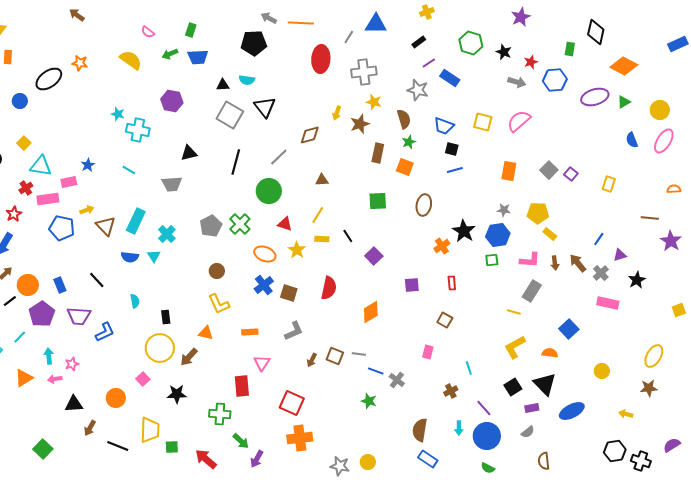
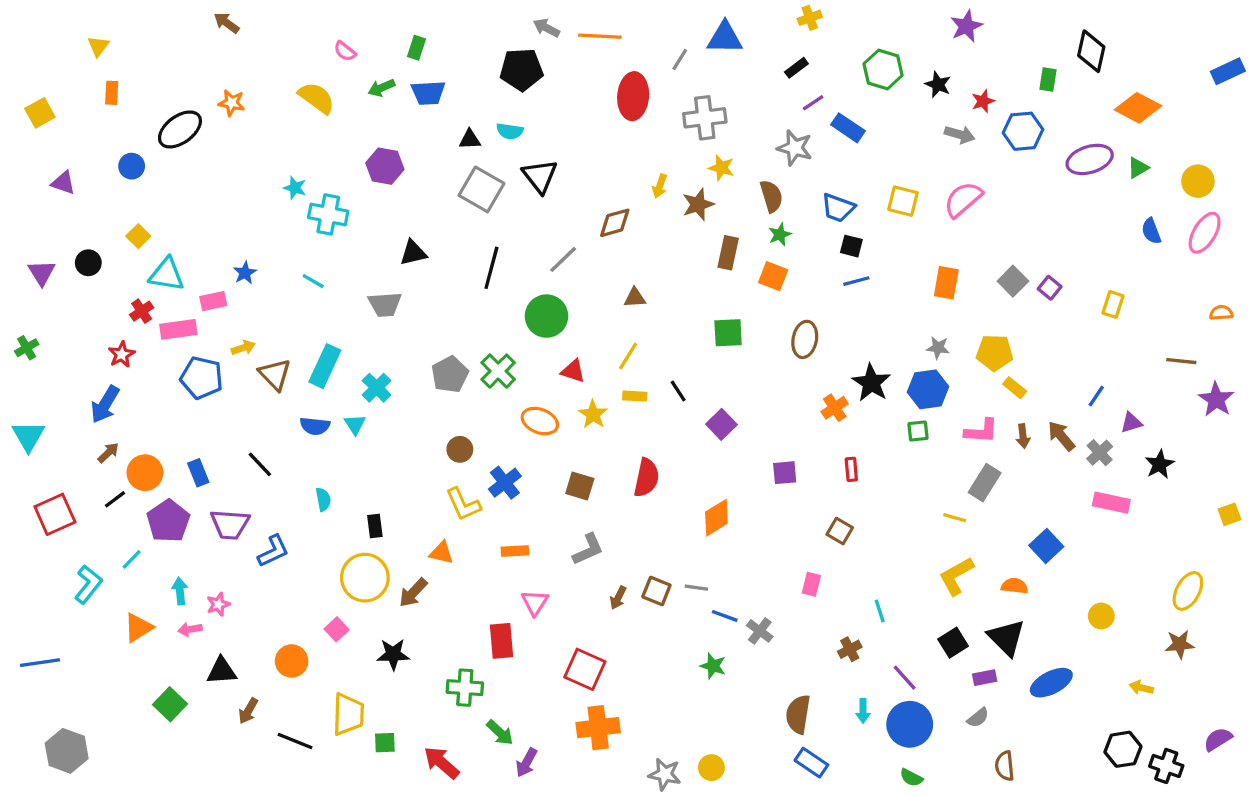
blue cross: (264, 285) -> (505, 483), moved
green square: (43, 449) -> (170, 704), moved

